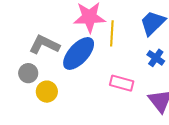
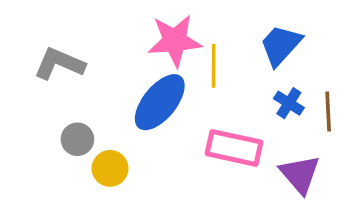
gray L-shape: (44, 45) -> (59, 64), moved
pink rectangle: (122, 83) -> (234, 148), size x1.4

